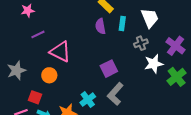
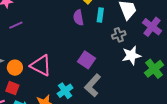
purple cross: (176, 46) -> (152, 27), moved
pink triangle: (60, 52) -> (41, 65), moved
purple square: (109, 69) -> (87, 60), turned -30
orange circle: (49, 75) -> (15, 68), moved

